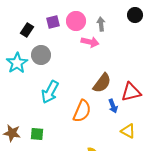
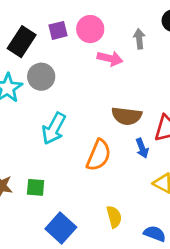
gray arrow: (101, 24) -> (139, 39), moved
black rectangle: (27, 30) -> (22, 42), size x1.5
brown semicircle: (102, 83) -> (127, 116), turned 60

